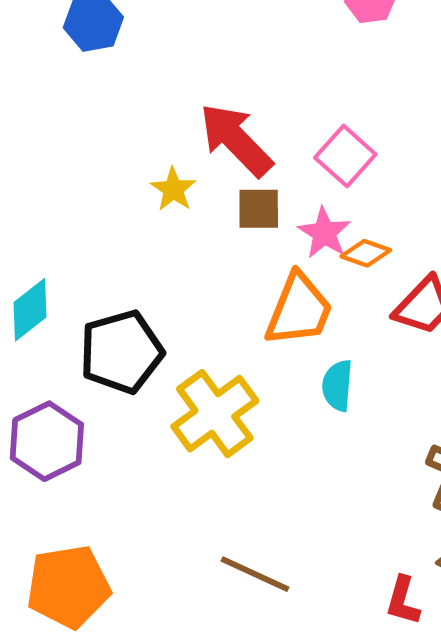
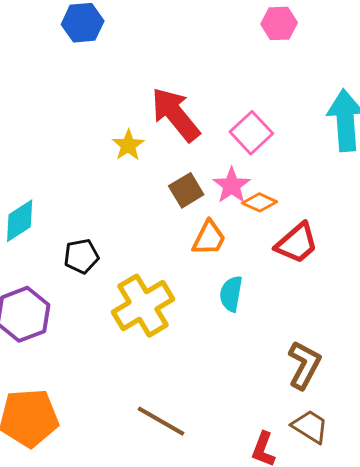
brown square: (259, 209) -> (186, 190), moved, turned -36
orange trapezoid: (299, 310) -> (209, 238), size x0.7
black pentagon: (121, 352) -> (81, 256), size x0.6

